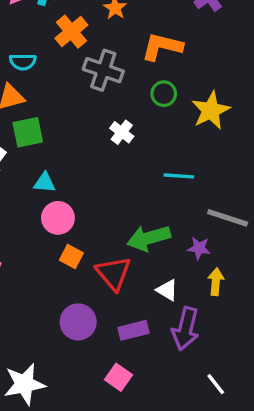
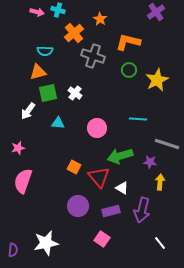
white cross: (122, 132) -> (75, 93), moved
pink circle: (58, 218) -> (97, 128), moved
white triangle: (167, 290) -> (122, 188), moved

